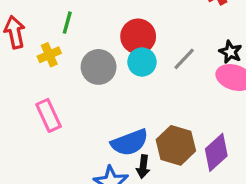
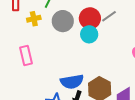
gray line: (184, 59) -> (109, 16), moved
gray circle: (99, 67) -> (63, 21), moved

